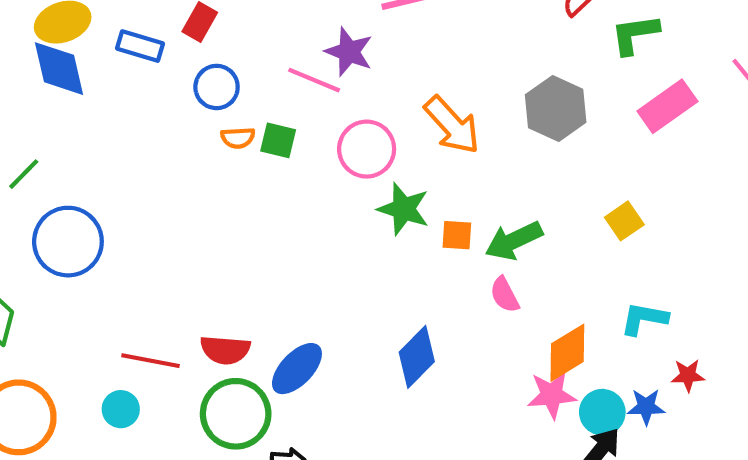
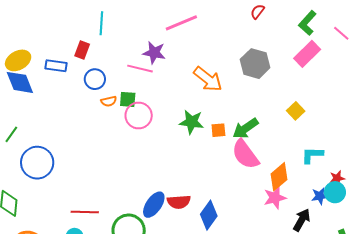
green L-shape: (635, 34) -> (307, 23), moved, turned -30
pink circle: (367, 149) -> (139, 116), moved
pink semicircle: (505, 295) -> (245, 154), size x1.8
red semicircle: (225, 350) -> (179, 202), moved
blue diamond: (417, 357) -> (209, 215), moved
cyan circle: (602, 412) -> (335, 192), moved

